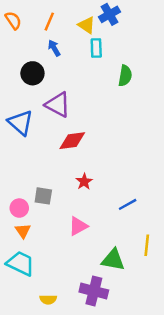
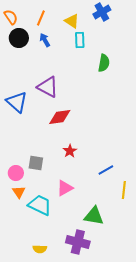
blue cross: (109, 14) -> (102, 12), moved
black circle: (32, 73) -> (19, 38), moved
yellow line: (147, 245) -> (124, 190), moved
cyan trapezoid: (20, 263) -> (40, 205), moved

